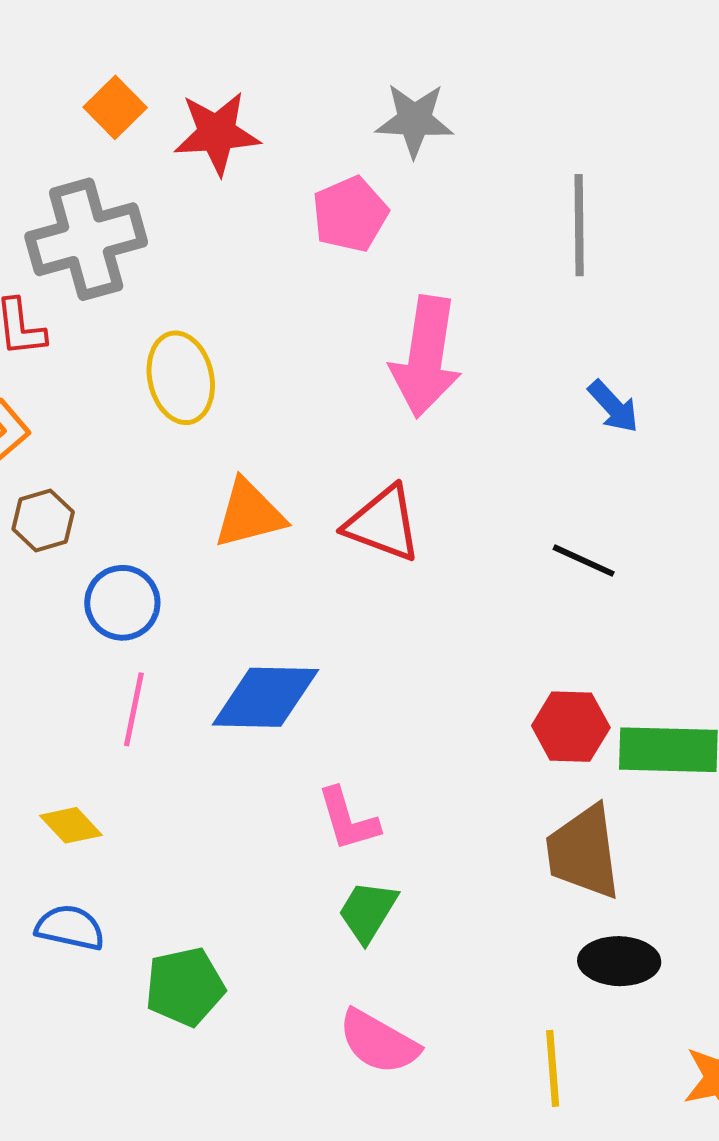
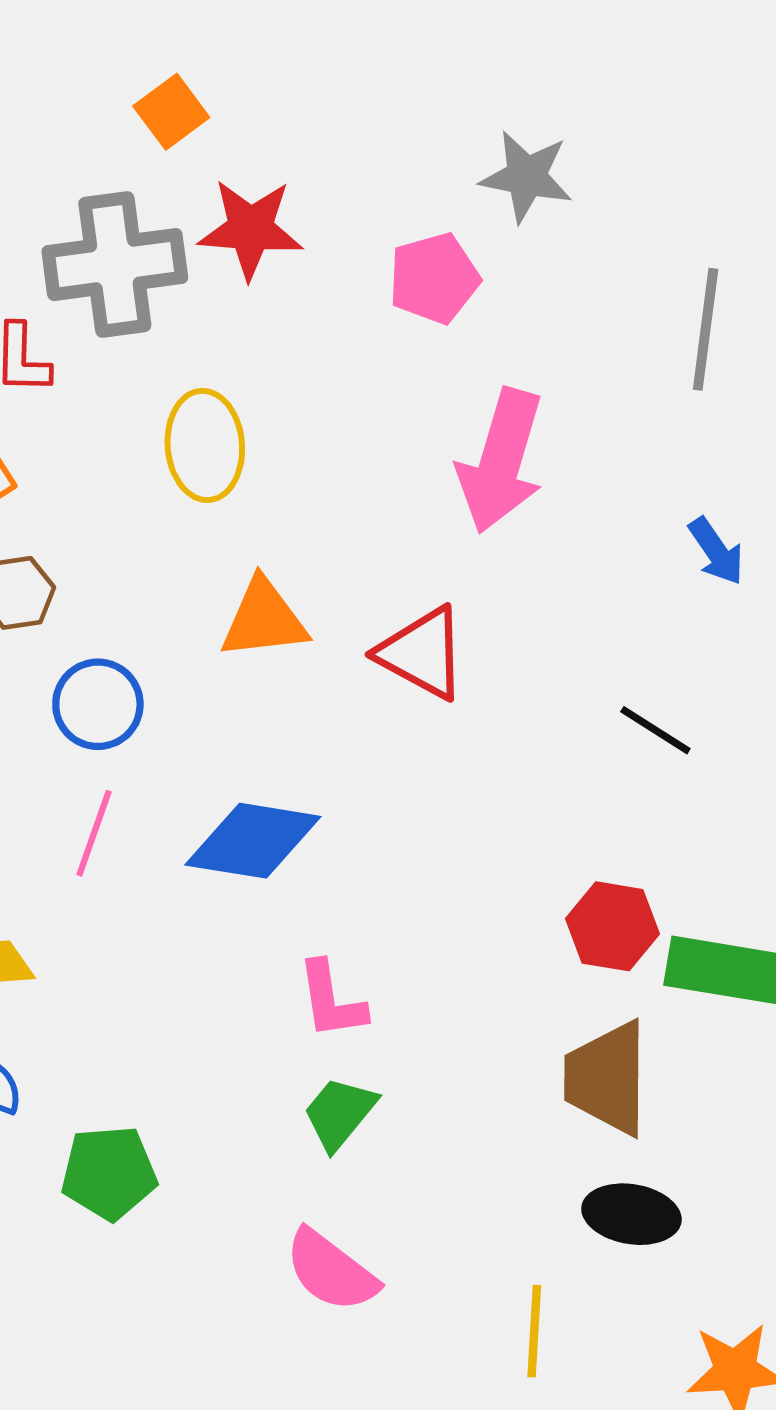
red star: (217, 133) -> (250, 229), moved

